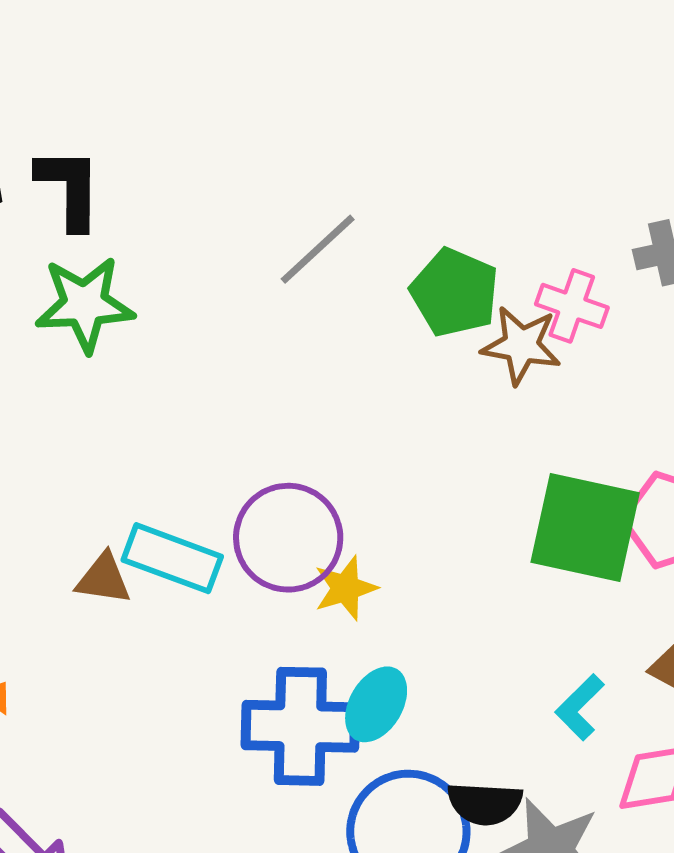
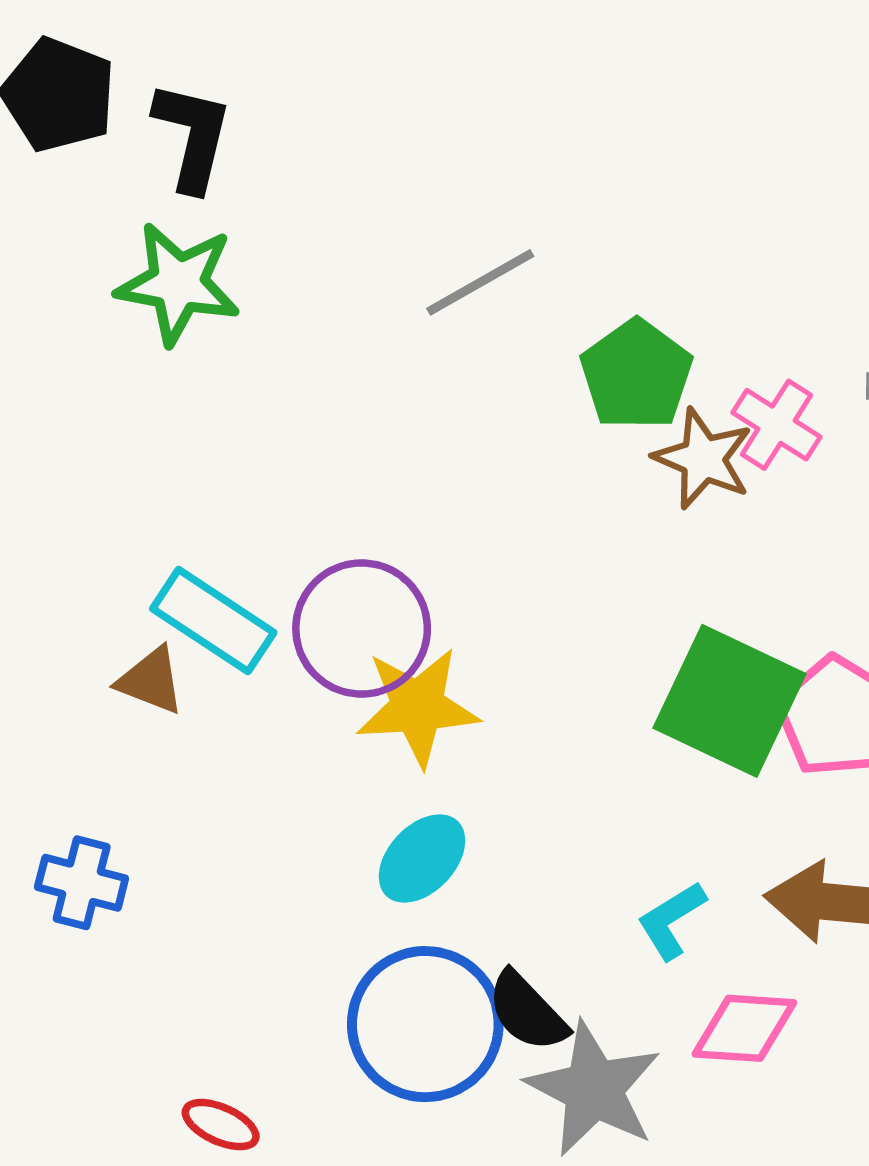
brown triangle: (103, 579) -> (151, 681), moved
yellow star: (346, 588) -> (418, 707), size x1.5
blue cross: (300, 726) -> (82, 883), moved, size x0.6
black semicircle: (485, 804) -> (527, 1012), turned 30

